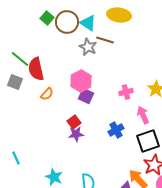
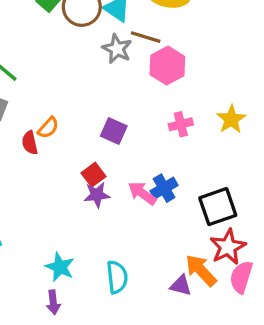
red semicircle: (36, 69) -> (30, 143), moved, size x0.6
pink hexagon: (81, 81) -> (167, 66), moved
pink arrow: (143, 115) -> (142, 193), moved, turned -30

